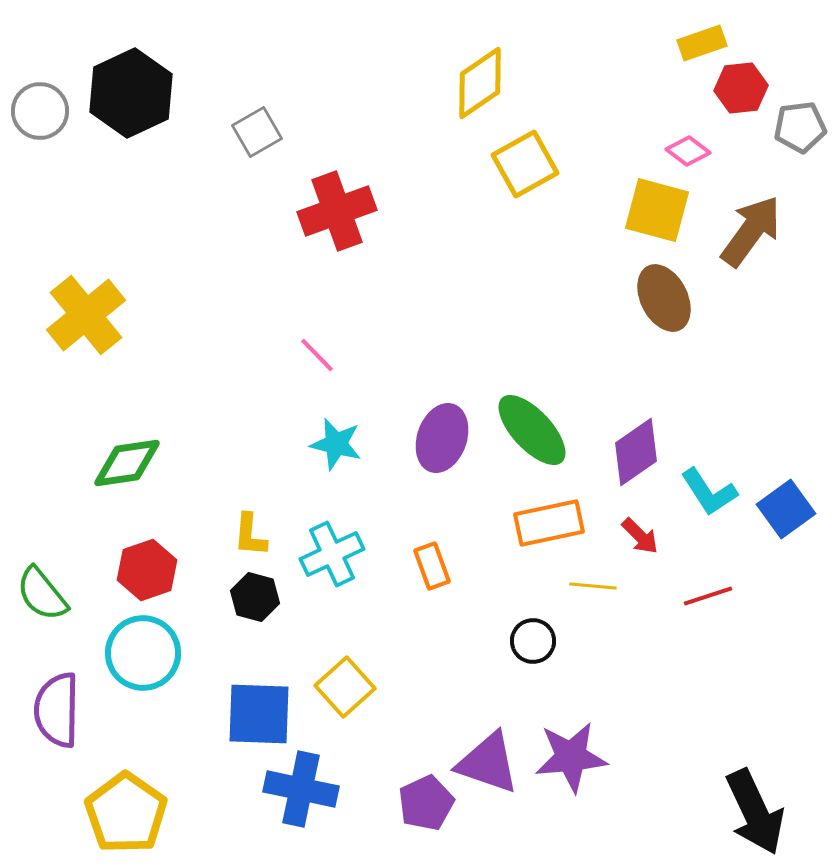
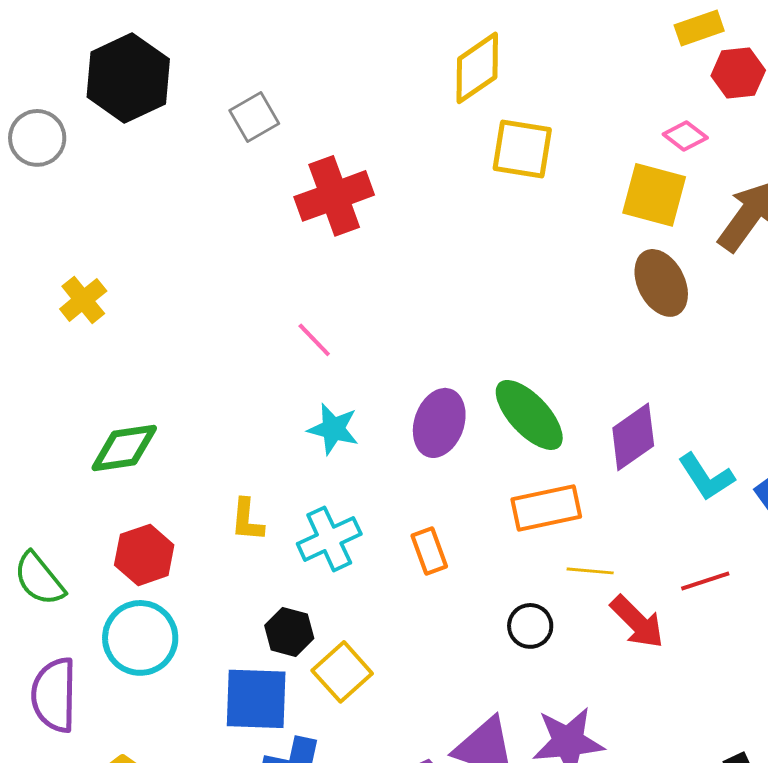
gray circle: (40, 111) -> (37, 138), moved
yellow square: (525, 164) -> (522, 149), turned 38
yellow cross: (86, 315) -> (83, 300), size x0.6
red arrow: (640, 536) -> (637, 622), moved, size x1.5
black hexagon: (255, 597) -> (289, 632), moved

